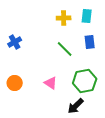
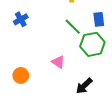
green hexagon: (85, 81) -> (92, 44), moved
orange circle: (15, 83) -> (21, 75), moved

